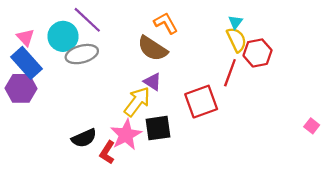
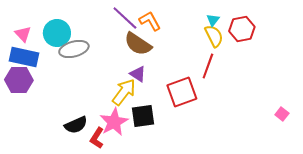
purple line: (87, 20) -> (125, 18), moved
red hexagon: (258, 53) -> (242, 29), moved
blue rectangle: (27, 63) -> (24, 57), turned -36

